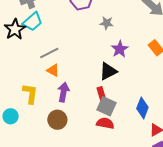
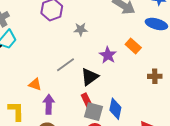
purple star: (120, 49) -> (108, 55), moved
gray line: (49, 53) -> (65, 65), moved
blue diamond: (142, 108) -> (115, 109), moved

